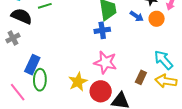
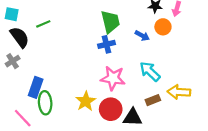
black semicircle: (22, 16) -> (20, 37), turned 35
blue arrow: (137, 16) -> (142, 36), moved
cyan arrow: (163, 60) -> (150, 71), moved
brown rectangle: (141, 77) -> (153, 100), moved, turned 48

